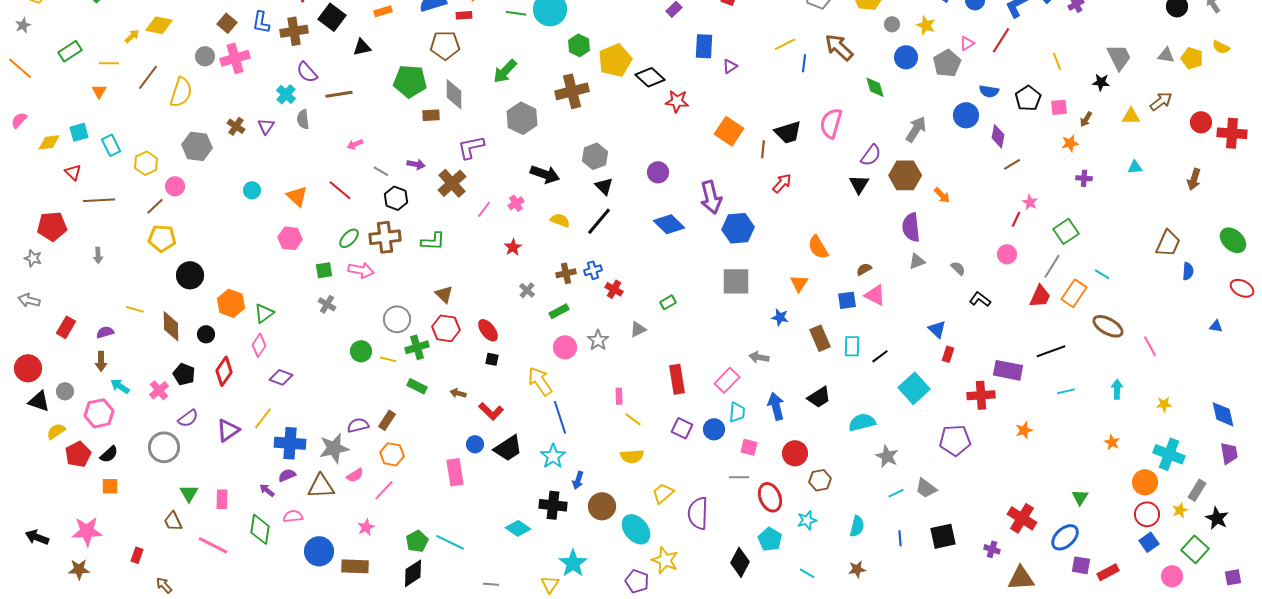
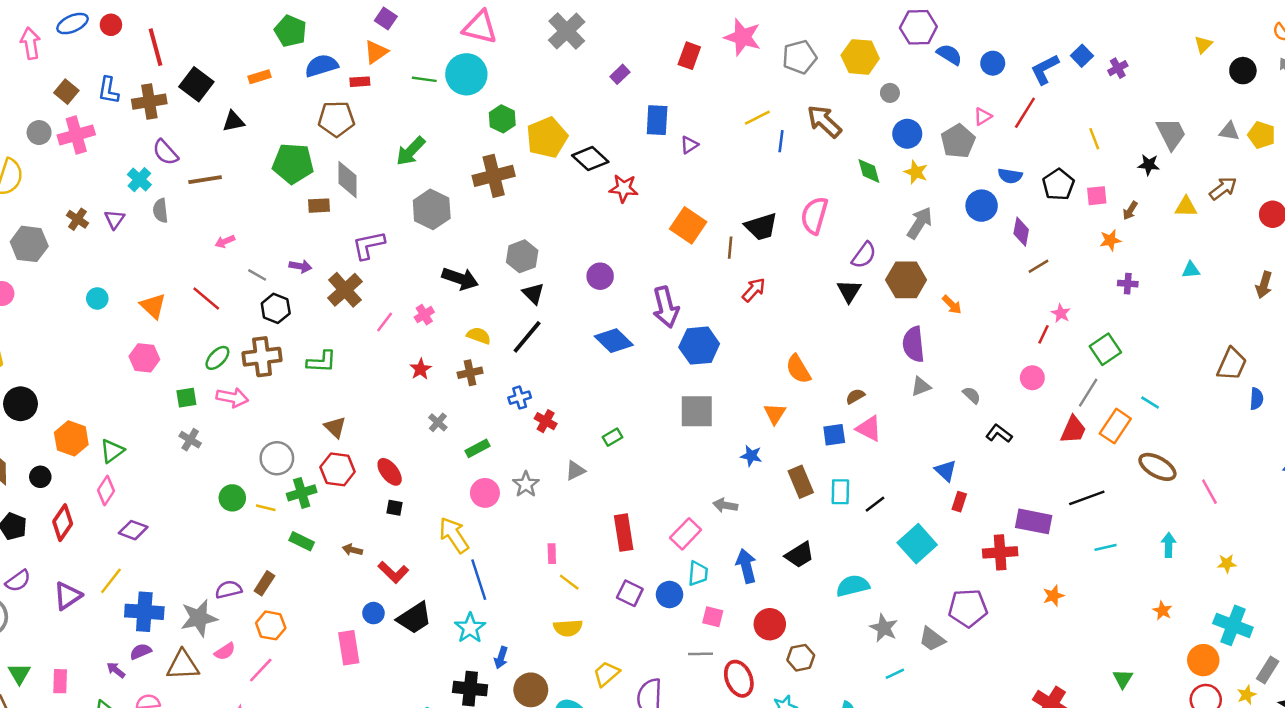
yellow star: (926, 25) -> (916, 172), moved
brown cross: (566, 273) -> (470, 373), moved
gray trapezoid: (926, 488) -> (932, 639), moved

